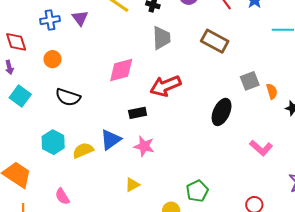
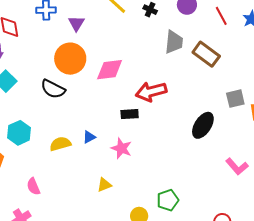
purple triangle: (80, 18) -> (76, 23), moved
gray trapezoid: (161, 38) -> (174, 42), moved
orange circle: (52, 59) -> (70, 59), moved, size x1.8
black rectangle: (138, 113) -> (130, 114), moved
blue triangle: (111, 140) -> (89, 137), size x0.6
cyan hexagon: (53, 142) -> (19, 133), moved

